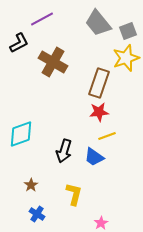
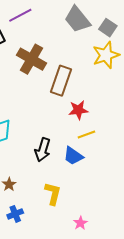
gray square: (128, 31) -> (108, 28), turned -36
brown rectangle: (99, 83) -> (61, 81), moved
blue cross: (37, 214) -> (15, 214), turned 35

